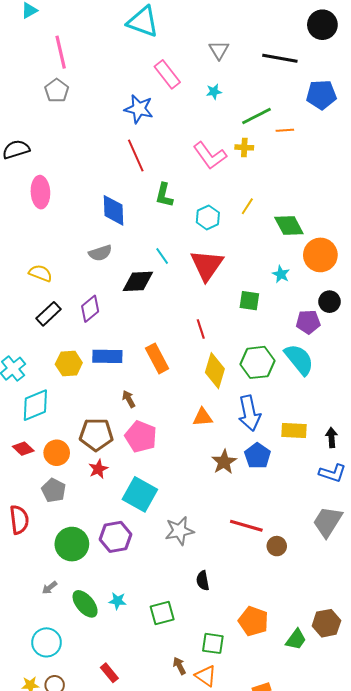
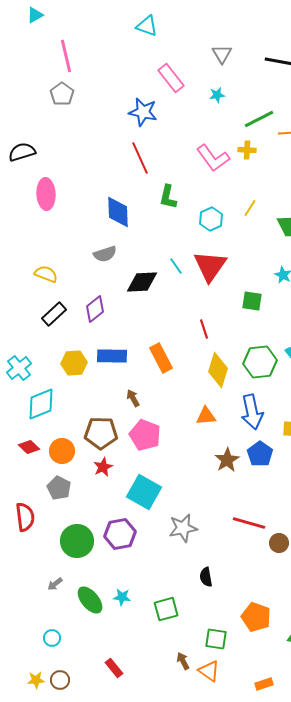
cyan triangle: (143, 22) -> (147, 26), size x0.7
cyan line: (162, 256) -> (176, 266), moved
cyan circle: (47, 642) -> (52, 638), size x0.6

